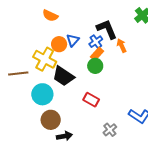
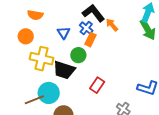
orange circle: (59, 44) -> (26, 36), moved
green circle: (95, 66) -> (78, 55), moved
brown line: (18, 73) -> (34, 100), moved
red rectangle: (91, 100) -> (97, 85), turned -70

